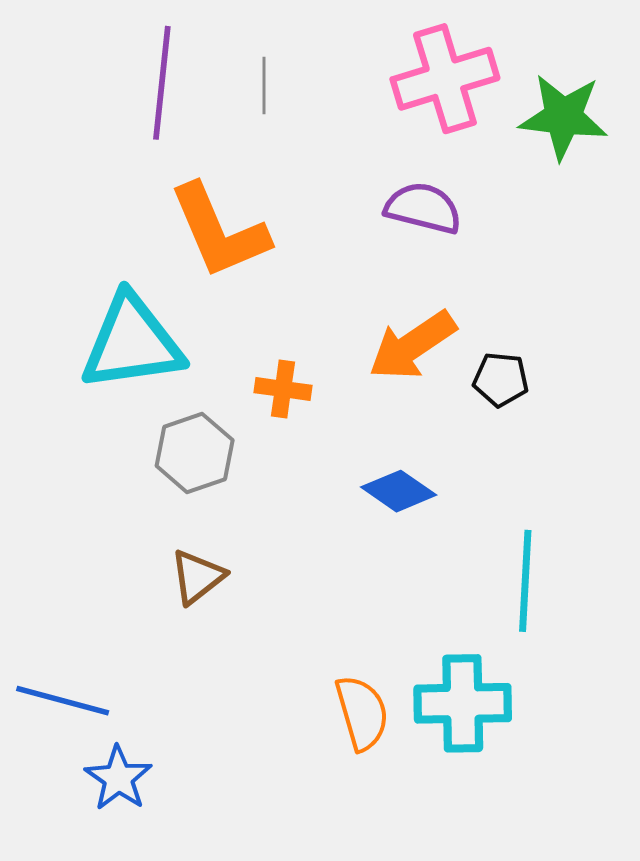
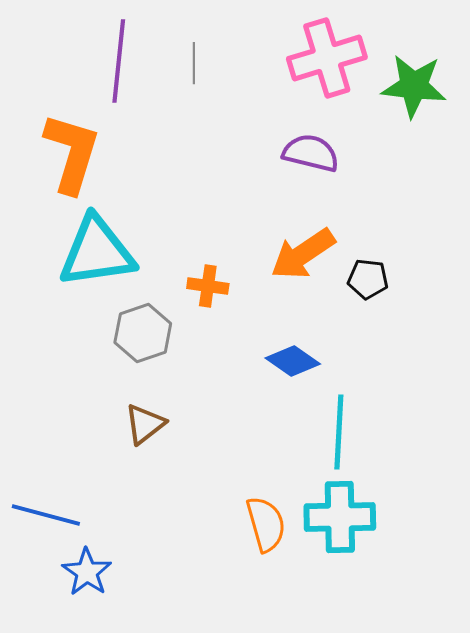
orange L-shape: (219, 231) -> (72, 153), moved, turned -140
cyan line: (525, 581) -> (339, 432), moved

